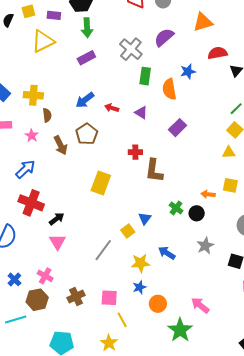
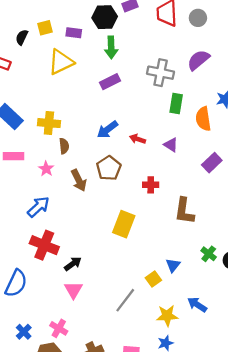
gray cross: (131, 49) -> (161, 73), turned -30
red cross: (135, 152) -> (151, 185), moved

